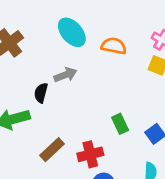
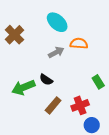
orange semicircle: (114, 46) -> (79, 43), moved
black semicircle: (41, 93) -> (46, 80), moved, turned -64

